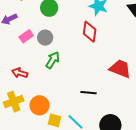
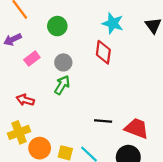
gray circle: (45, 38) -> (63, 62), moved
red trapezoid: (120, 69) -> (137, 128), moved
orange circle: (40, 105) -> (40, 148), moved

